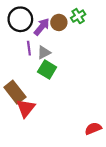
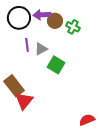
green cross: (78, 16) -> (73, 27), moved, turned -32
purple arrow: (42, 27) -> (42, 15), moved, turned -132
green square: (47, 70) -> (56, 65), moved

